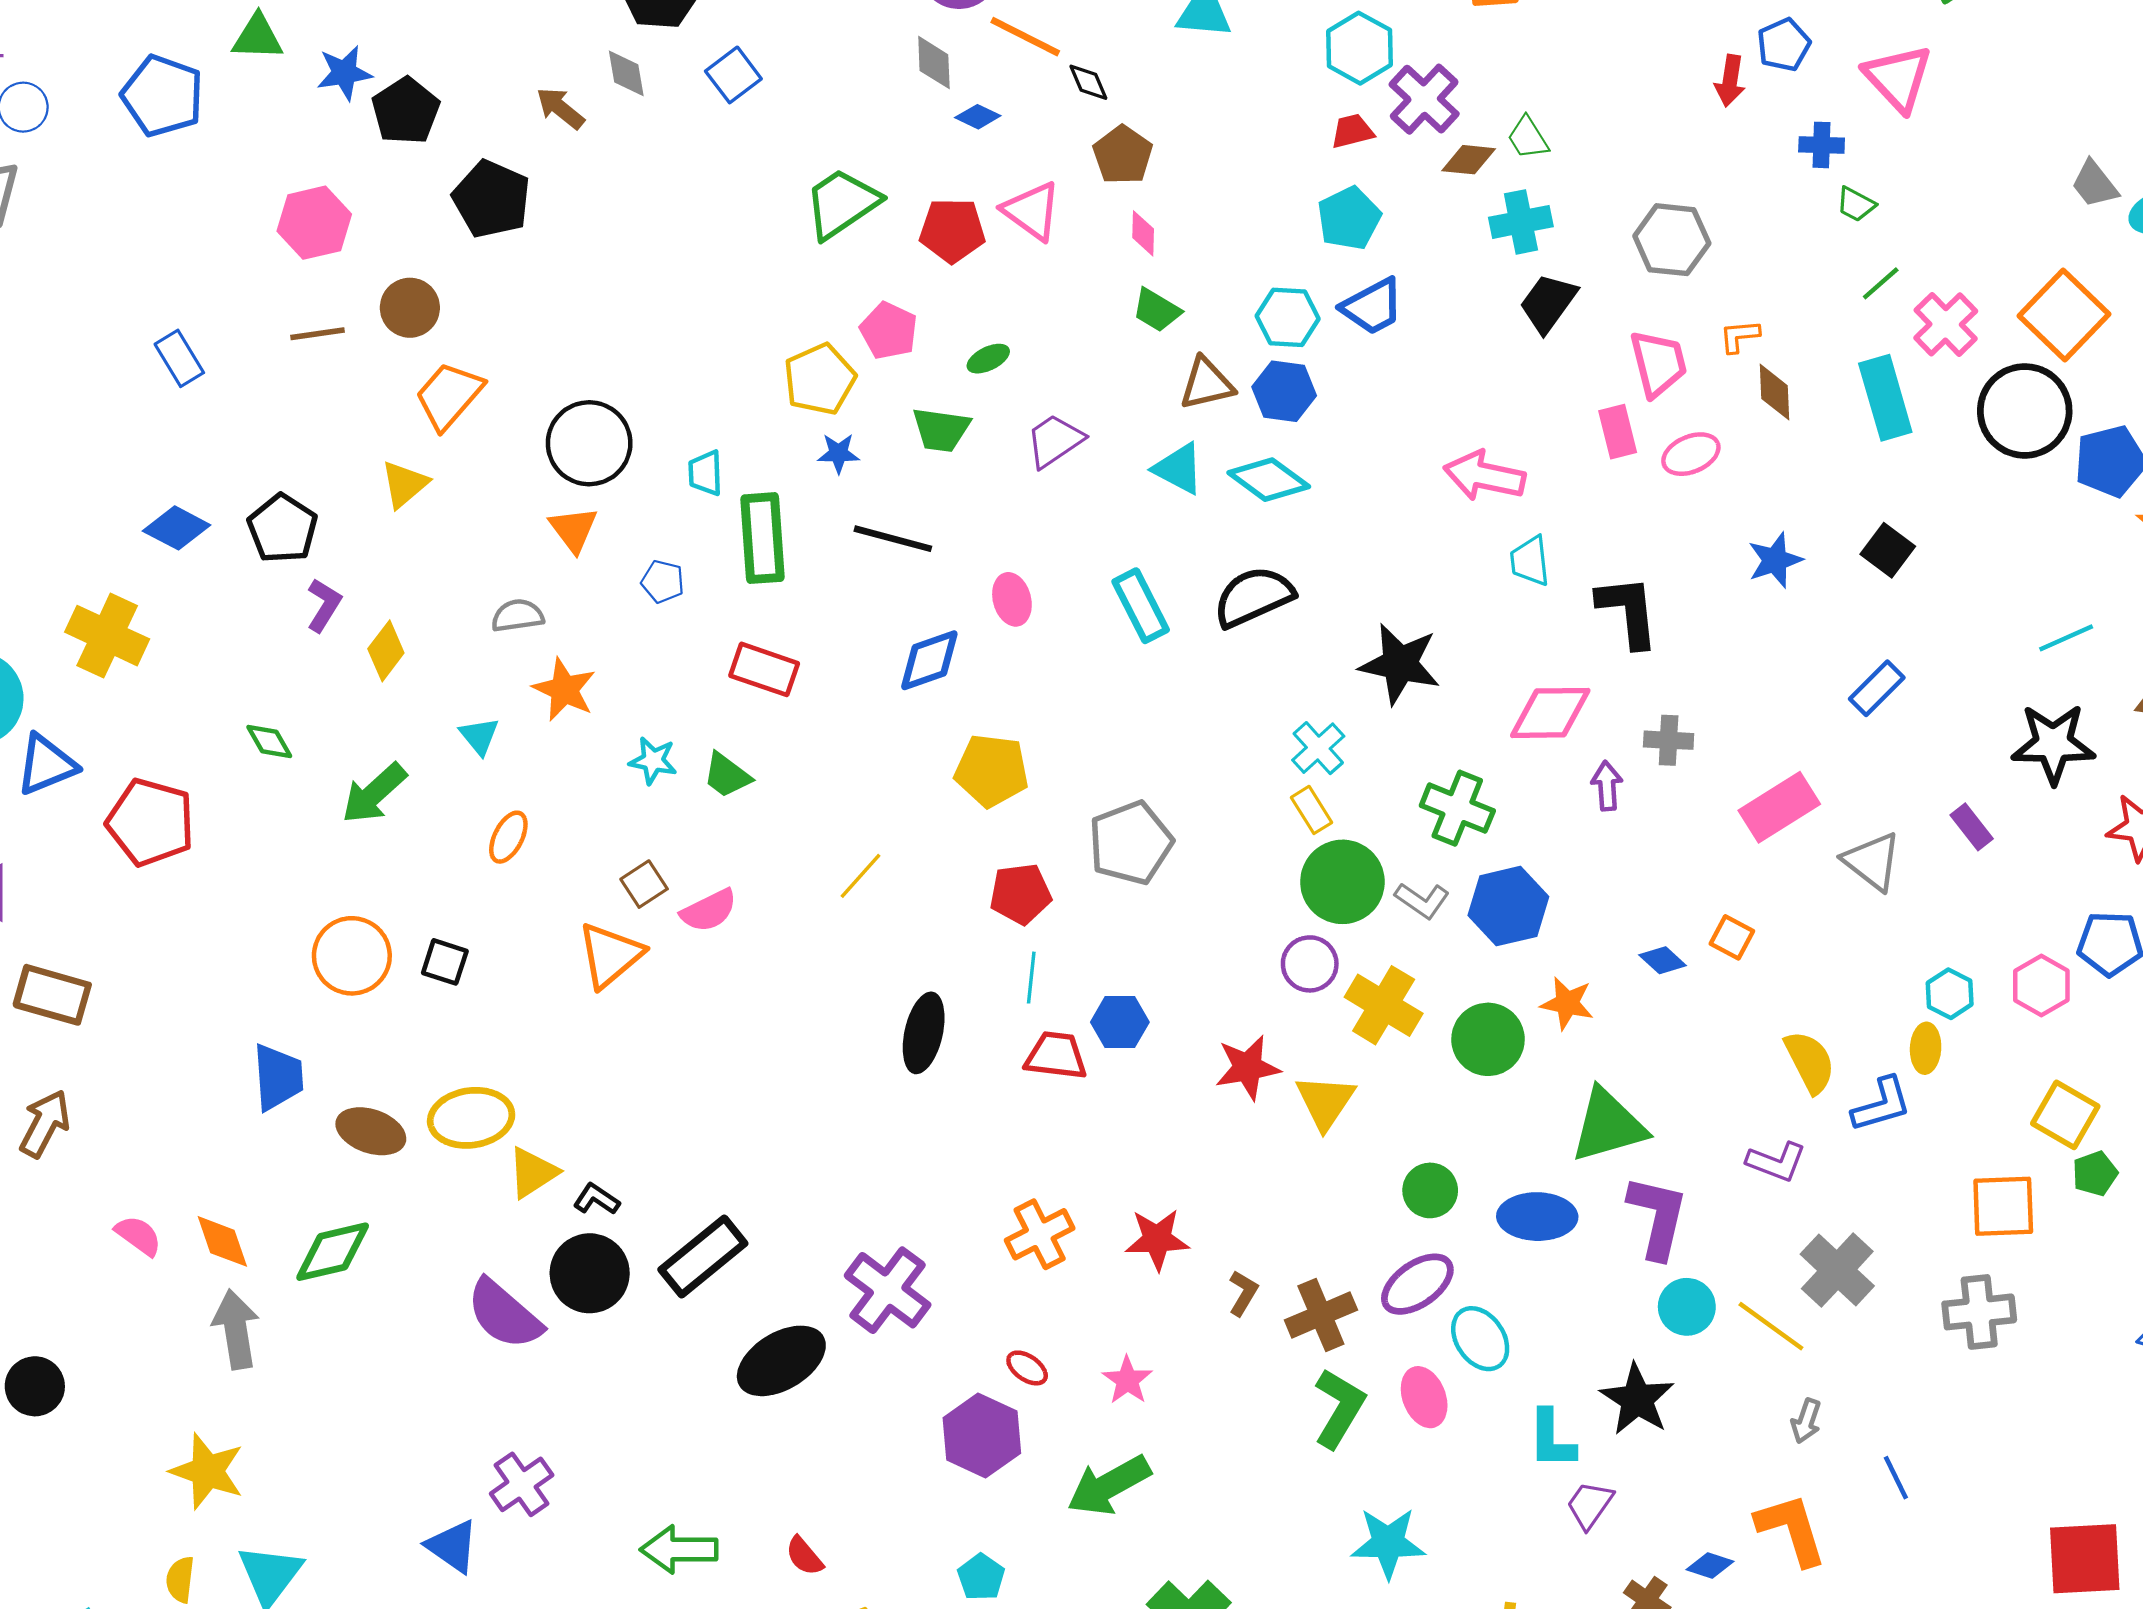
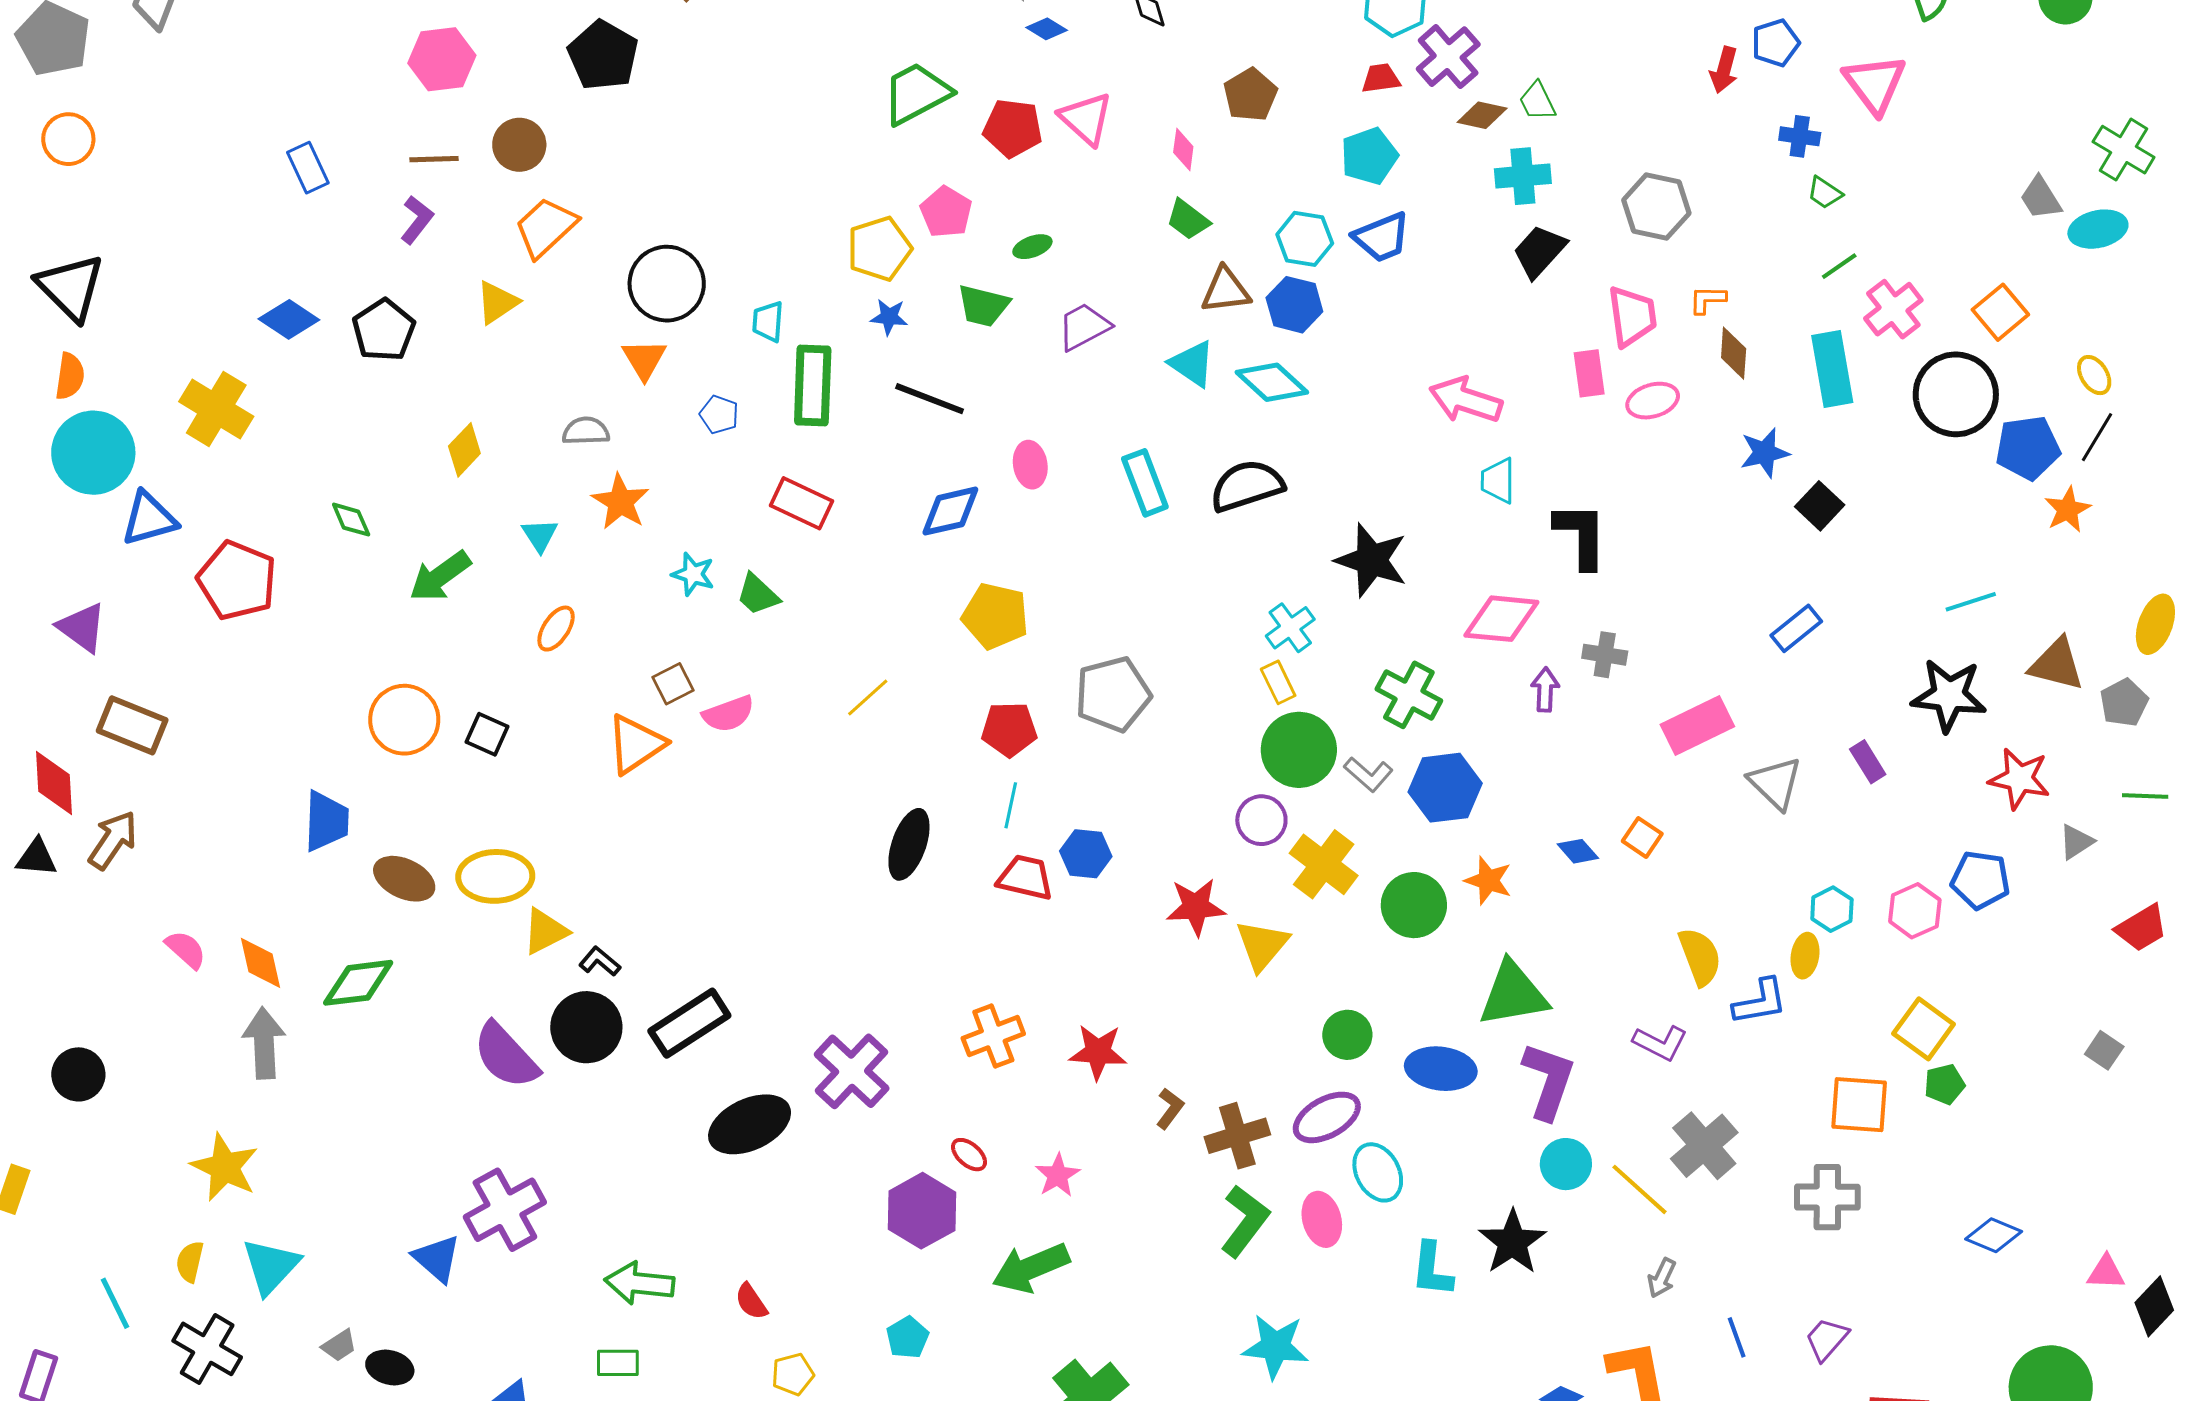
brown pentagon: (1123, 155) -> (1250, 95), moved
orange square: (2064, 315) -> (2000, 312), size x0.7
blue star: (1775, 560) -> (1765, 453), moved
purple L-shape: (324, 605) -> (417, 220), moved
purple cross: (522, 1484) -> (505, 1210), size x1.4
purple trapezoid: (1590, 1505) -> (1827, 1339), moved

